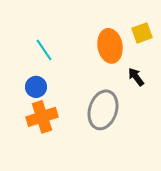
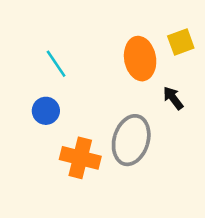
orange cross: (42, 117) -> (80, 158), moved, turned 32

